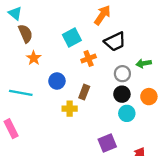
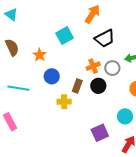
brown semicircle: (25, 34) -> (12, 47), moved
orange star: (34, 58) -> (40, 55), moved
orange cross: (89, 59) -> (93, 66), moved
black circle: (122, 94) -> (98, 86), moved
cyan circle: (127, 113) -> (125, 116), moved

